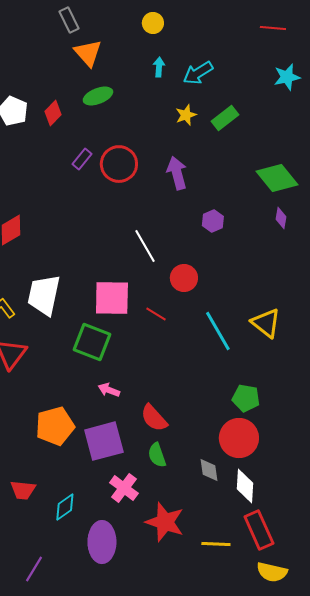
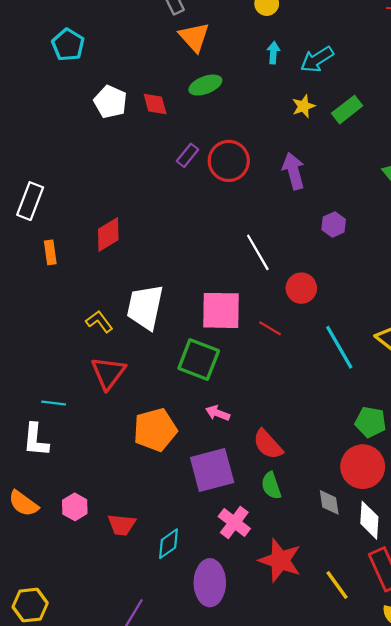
red diamond: (53, 113) -> (155, 104), turned -60
orange pentagon: (55, 426) -> (155, 430), moved
yellow line: (216, 544) -> (337, 585), turned 52

